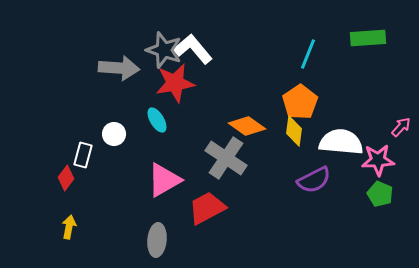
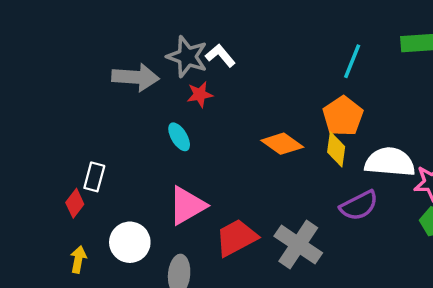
white L-shape: (193, 49) -> (220, 55), size x0.7
red star: (175, 83) -> (200, 94), size x0.6
white circle: (114, 134) -> (130, 242), moved, size x1.5
gray cross: (226, 158) -> (298, 245), moved

